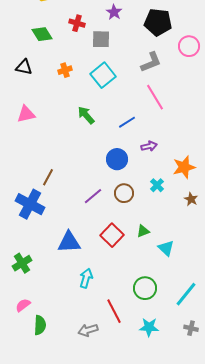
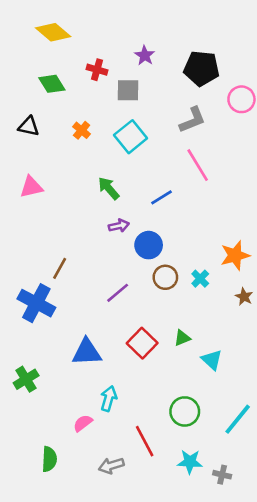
orange cross: (65, 70) -> (82, 130), turned -32
purple arrow: (149, 146) -> (119, 226), moved
brown circle: (124, 193) -> (165, 277), moved
pink semicircle: (23, 305) -> (83, 423), moved
gray cross: (191, 328) -> (222, 475), moved

